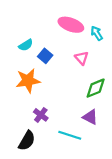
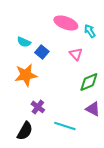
cyan semicircle: (26, 45) -> (24, 42), turned 56
purple triangle: (90, 117) -> (93, 109), moved

